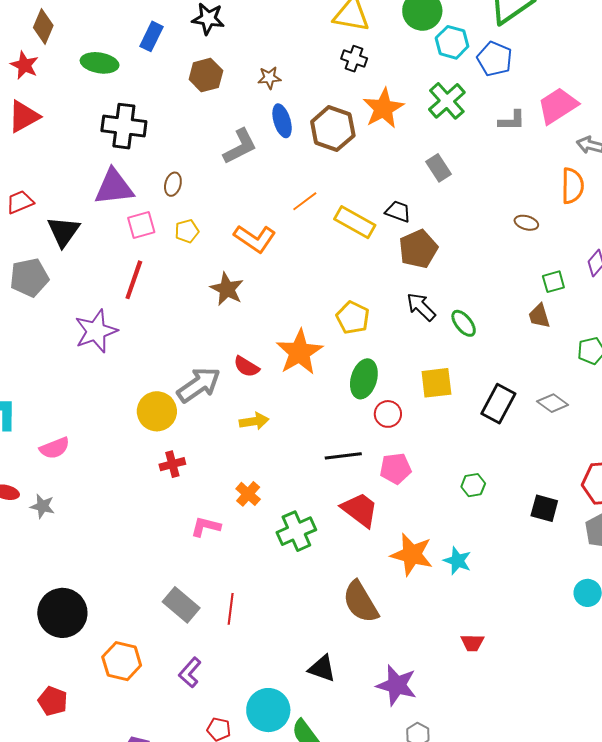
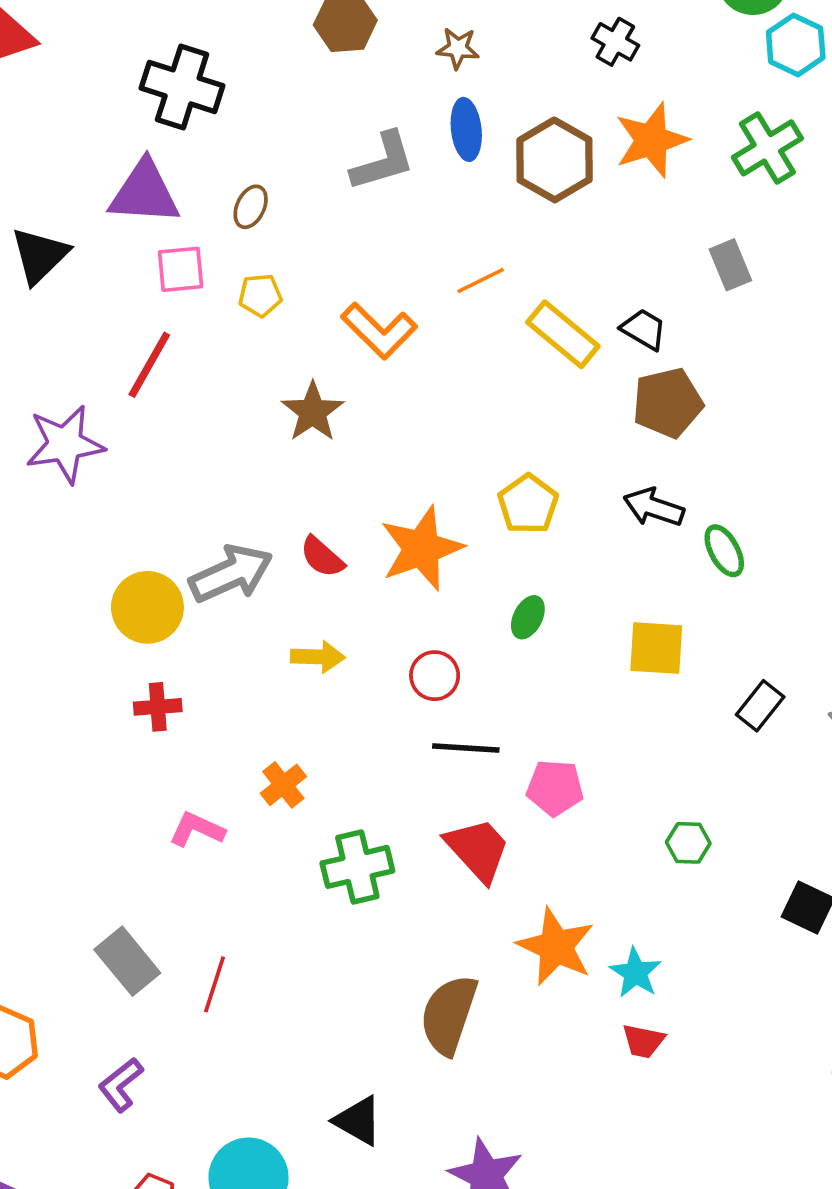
black arrow: (421, 307) -> (654, 507), turned -36
green ellipse: (364, 379) -> (528, 617), size x0.6
black rectangle: (498, 404) -> (760, 706), size x0.7
red circle: (388, 414) -> (435, 676), moved
brown semicircle: (361, 602) -> (449, 1015), turned 39
red trapezoid: (472, 643) -> (643, 1041), moved

